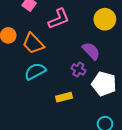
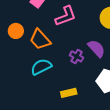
purple cross: (78, 70) -> (77, 56), moved

